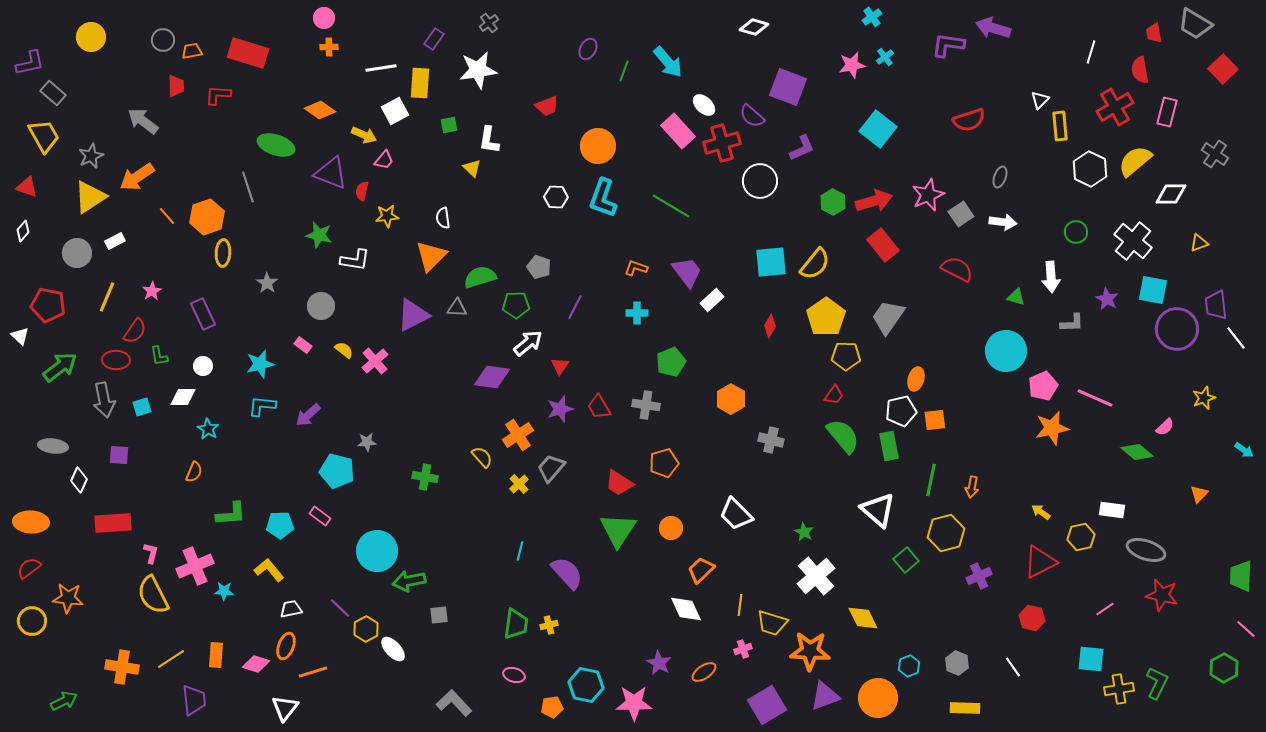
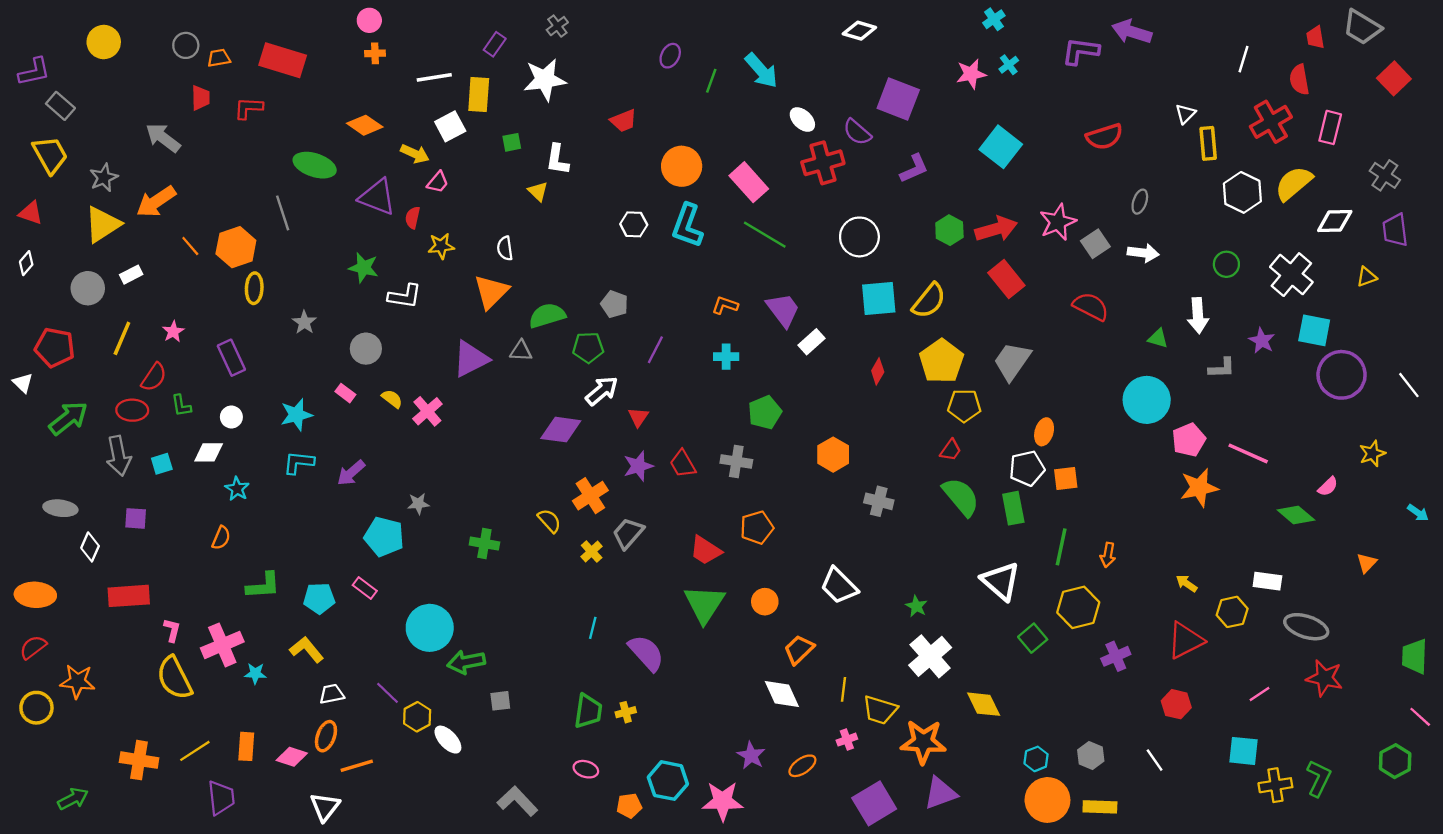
pink rectangle: (678, 131) -> (749, 182), moved
white circle: (760, 181) -> (859, 237), moved
purple trapezoid: (1216, 305) -> (1395, 230), moved
orange circle: (878, 698) -> (1047, 800), moved

